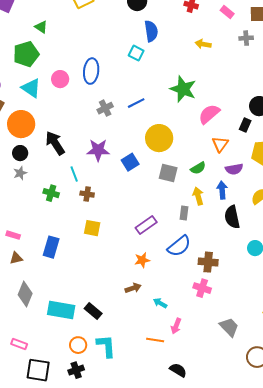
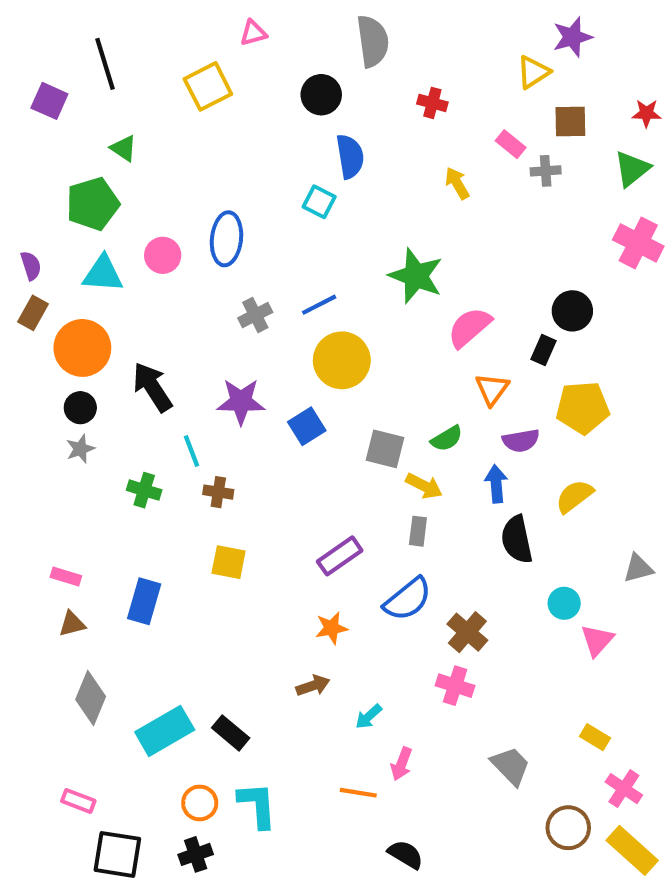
pink rectangle: (227, 12) -> (511, 144), moved
yellow arrow: (203, 44) -> (457, 183), turned 49
cyan triangle: (31, 88) -> (103, 274), turned -30
yellow circle: (159, 138) -> (342, 360), moved
yellow arrow: (198, 196) -> (424, 486), moved, turned 132
brown cross: (208, 262) -> (467, 632), turned 36
cyan arrow: (160, 303) -> (369, 717), turned -72
cyan rectangle: (61, 310) -> (165, 731), turned -40

